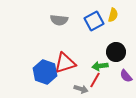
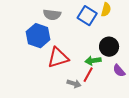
blue square: (94, 21) -> (87, 16), turned -30
blue hexagon: (45, 72) -> (38, 36), moved

